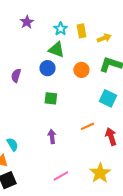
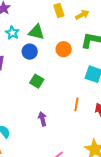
cyan star: (61, 29) -> (12, 33), moved
green square: (51, 98) -> (37, 81), turned 32
orange line: (88, 126) -> (76, 104), turned -48

